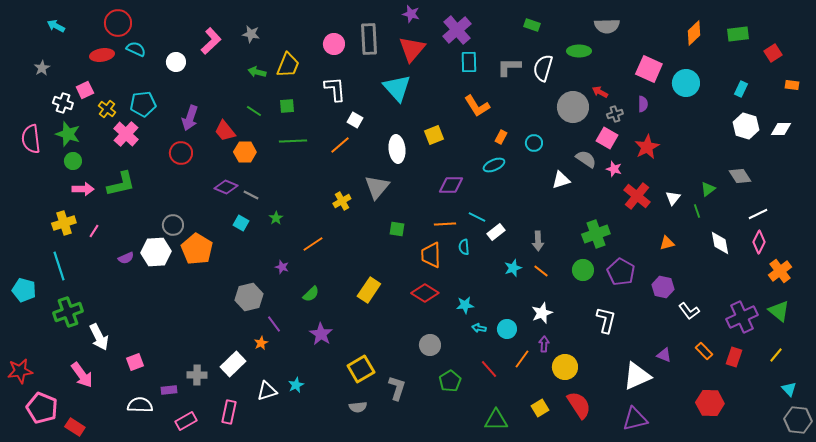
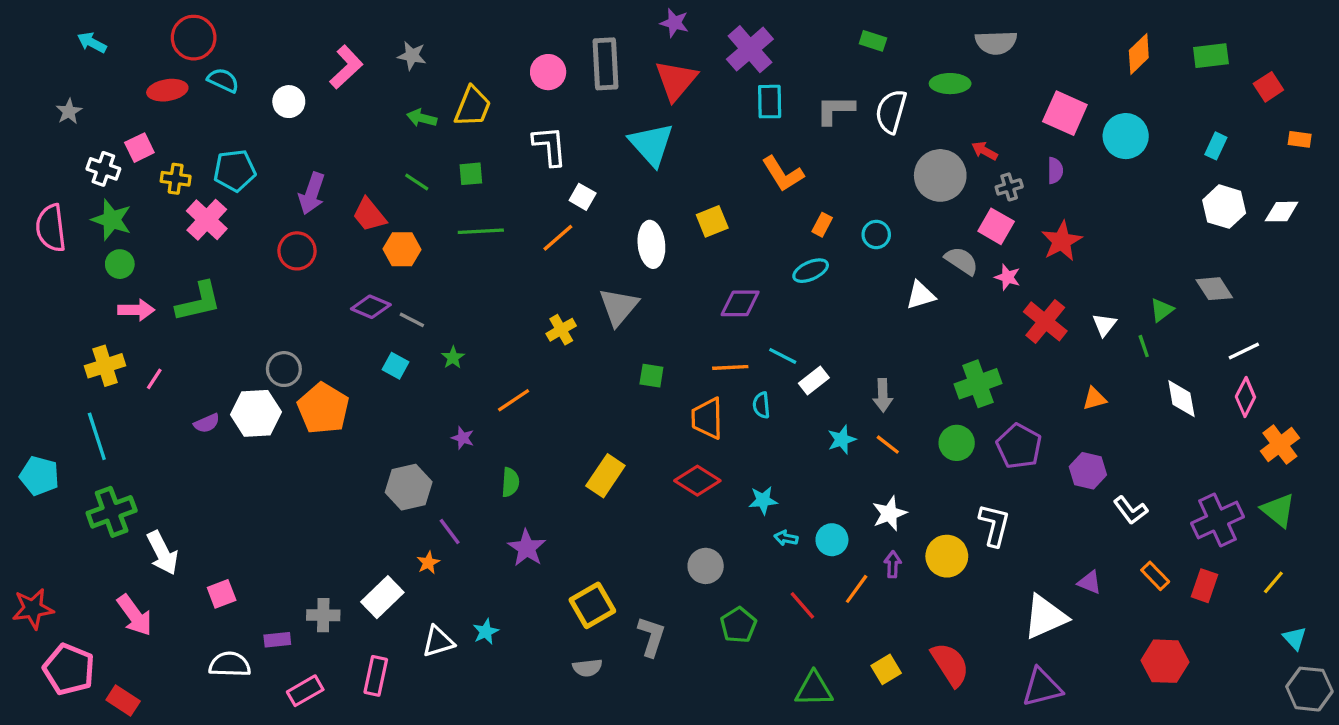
yellow cross: (107, 109) -> (176, 179), turned -30
green semicircle: (311, 294) -> (510, 482), turned -42
yellow circle: (565, 367) -> (947, 556), moved

